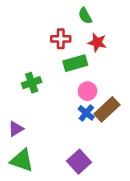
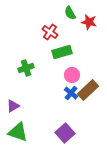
red cross: (61, 39) -> (50, 32), turned 35
red star: (97, 42) -> (89, 22), moved

